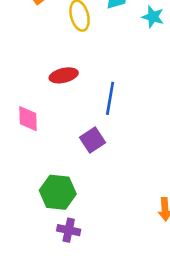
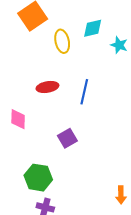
blue line: (110, 98) -> (84, 92), moved

